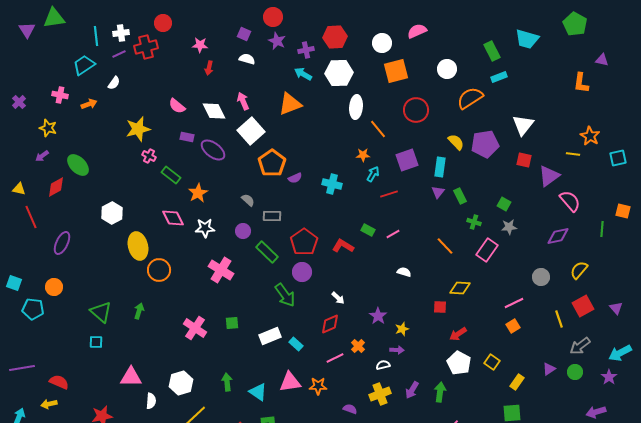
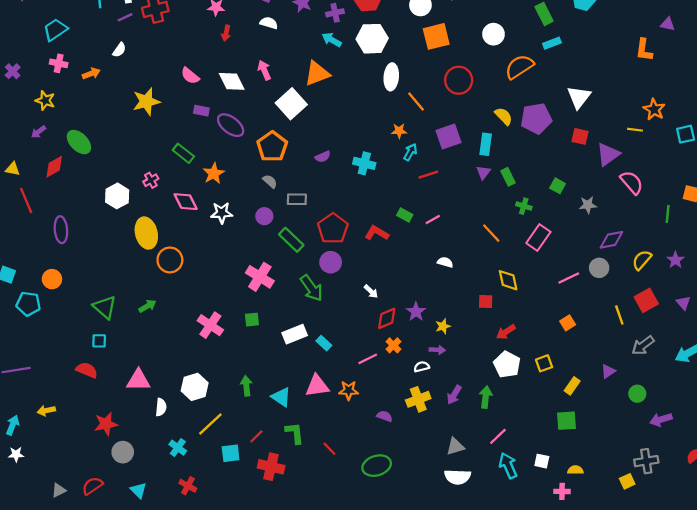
cyan trapezoid: (84, 65) -> (55, 30), moved
white square: (251, 131) -> (291, 104), moved
pink cross: (149, 156) -> (151, 180), moved, turned 32
orange pentagon: (272, 163) -> (272, 147), moved
gray star: (509, 227) -> (588, 205), moved
purple diamond: (558, 236) -> (611, 240), moved
purple ellipse: (62, 243) -> (61, 230), turned -30
pink cross: (221, 270) -> (260, 277), moved
yellow diamond: (460, 288) -> (508, 280), turned 75
pink line: (514, 303) -> (569, 278), moved
green arrow: (139, 311) -> (147, 306), turned 42
red diamond: (330, 324) -> (387, 318), moved
yellow square: (492, 362) -> (544, 363), turned 35
green circle: (575, 372) -> (637, 394), moved
purple star: (609, 377) -> (675, 260), moved
red semicircle: (59, 382) -> (87, 370), moved

